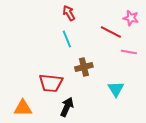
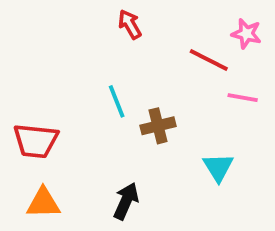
cyan line: (67, 39) -> (117, 101), moved
red trapezoid: (51, 83) -> (36, 141), moved

